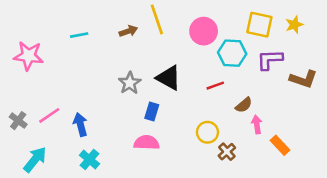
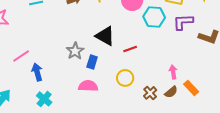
gray star: (130, 83) -> (75, 51), moved
red line: (215, 86) -> (130, 49), moved
brown semicircle: (244, 105) -> (171, 92), moved
pink line: (49, 115) -> (21, 56), moved
yellow circle: (207, 132) -> (125, 78), moved

